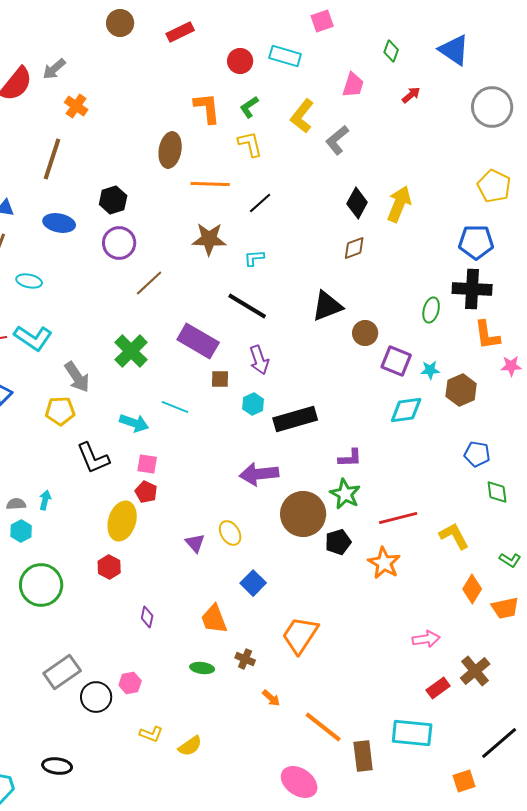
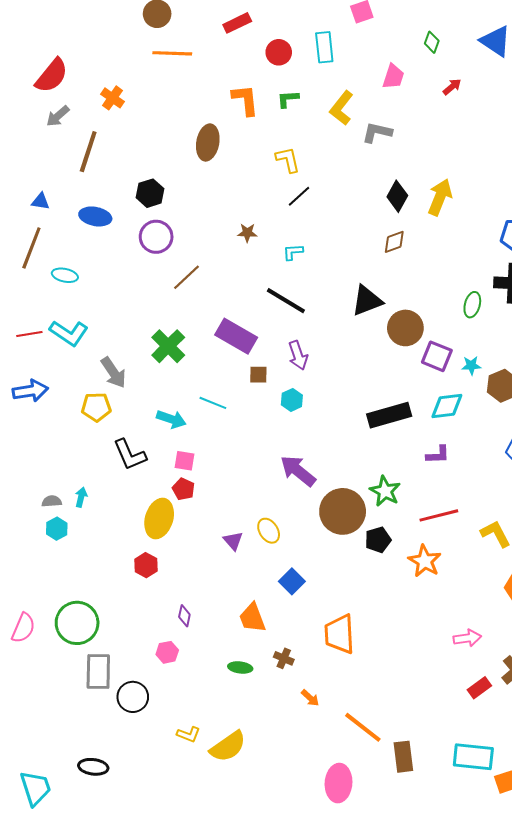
red rectangle: (180, 32) -> (237, 23), moved
cyan rectangle: (285, 56) -> (324, 47), turned 68
gray arrow: (54, 69) -> (58, 116), moved
green L-shape: (249, 107) -> (288, 99), turned 30
gray L-shape: (337, 140) -> (377, 132), turned 52
yellow L-shape: (250, 144) -> (288, 160), moved
orange line: (210, 184) -> (172, 53), moved
brown star: (209, 239) -> (247, 233), size x0.6
brown circle: (365, 333) -> (405, 328), size x1.4
black rectangle: (295, 419) -> (389, 415), moved
purple L-shape: (350, 458) -> (438, 455), moved
purple arrow: (259, 474) -> (298, 471), turned 45
green circle: (41, 585) -> (77, 623), moved
orange trapezoid: (300, 635) -> (340, 634), turned -36
gray rectangle: (62, 672) -> (98, 672), turned -54
pink hexagon: (130, 683) -> (167, 652), moved
cyan rectangle: (412, 733) -> (473, 757), moved
yellow semicircle: (190, 746) -> (228, 747), size x1.5
pink ellipse: (299, 782) -> (339, 783), turned 60

